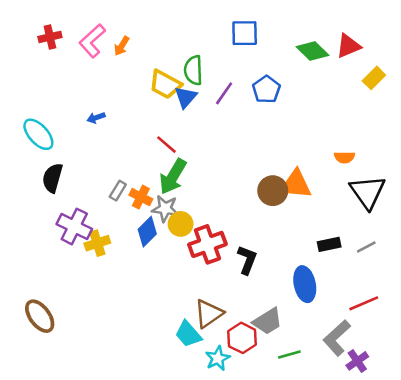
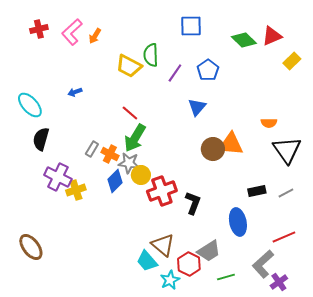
blue triangle: (186, 97) -> (197, 107), moved
brown triangle: (209, 314) -> (163, 245), turned -45

